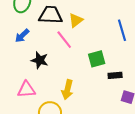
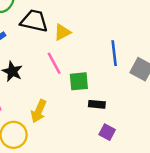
pink line: (64, 40) -> (54, 63), moved

